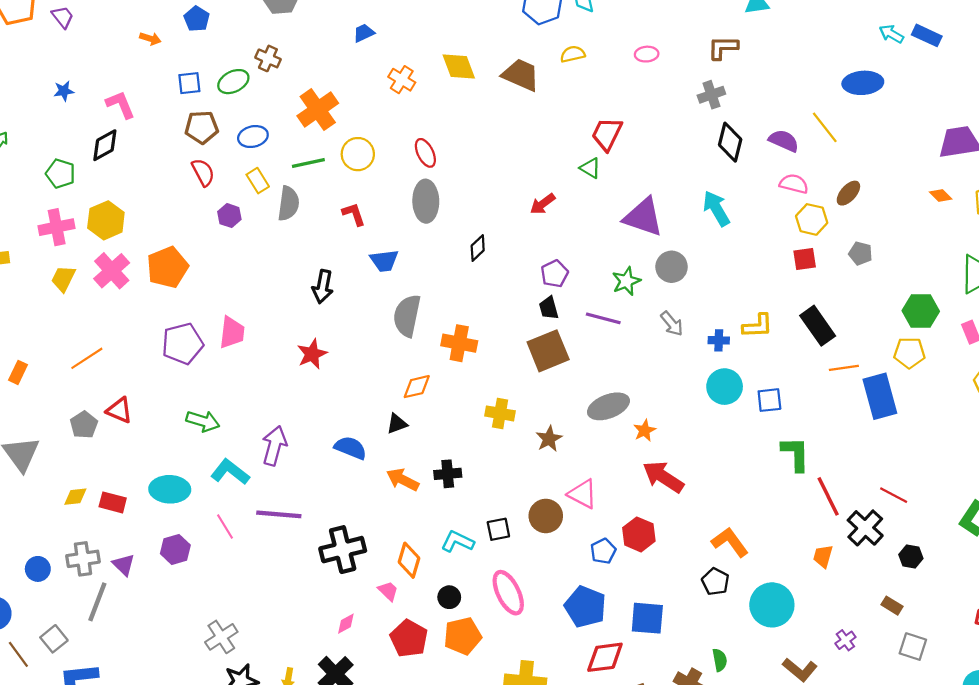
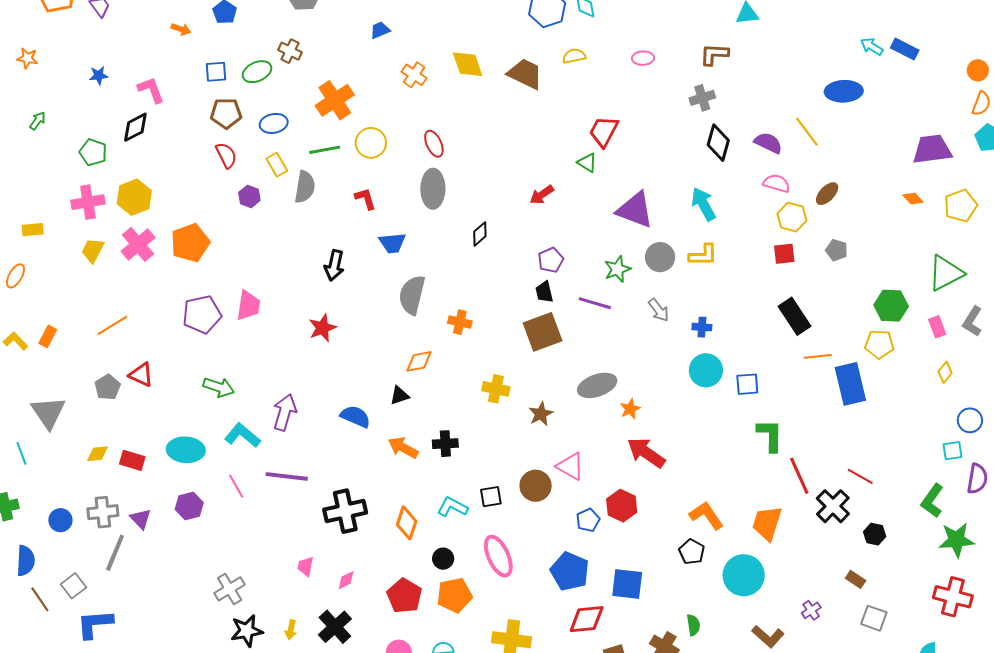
yellow L-shape: (758, 326) -> (703, 255), moved
orange cross: (459, 343) -> (460, 322), size x0.7
orange trapezoid: (823, 556) -> (767, 523), moved, size x1.6
pink trapezoid: (388, 591) -> (306, 566), moved, turned -125

